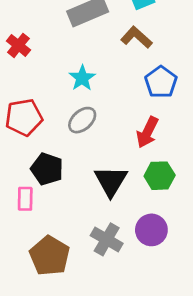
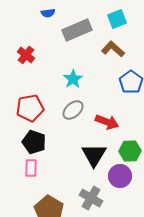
red arrow: (147, 132) -> (107, 122), moved, turned -95
black pentagon: (47, 169) -> (34, 142), moved
purple circle: (151, 230) -> (120, 176), moved

